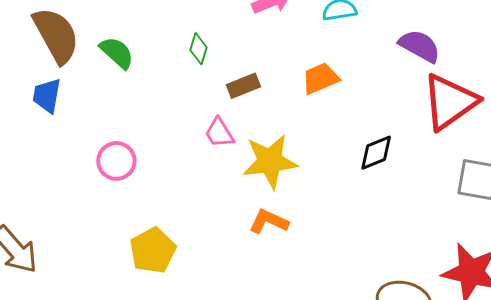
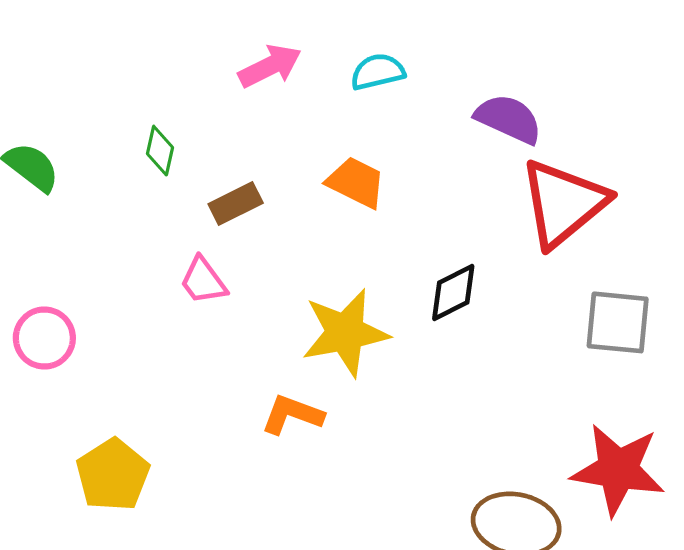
orange trapezoid: (320, 78) -> (356, 182), turned 54
yellow star: (270, 161) -> (345, 333), moved

